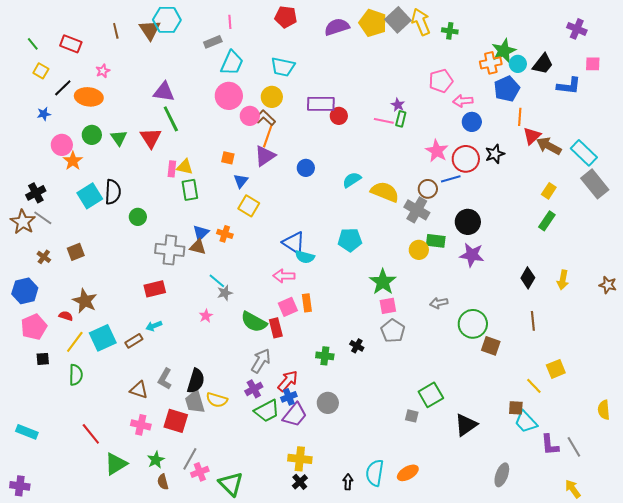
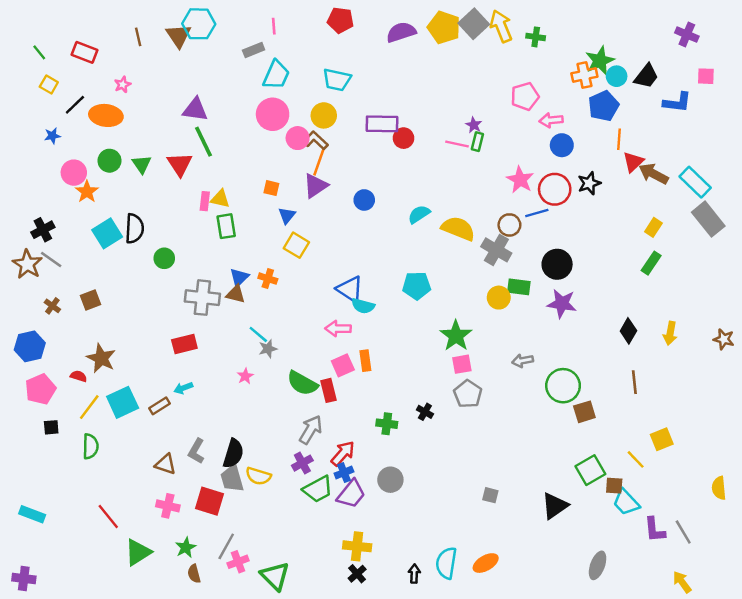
brown square: (491, 346) -> (584, 412), turned -36
green square: (431, 395) -> (590, 470), moved

